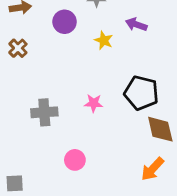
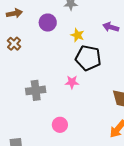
purple arrow: (136, 24) -> (111, 27), moved
black pentagon: (141, 93) -> (88, 58), moved

